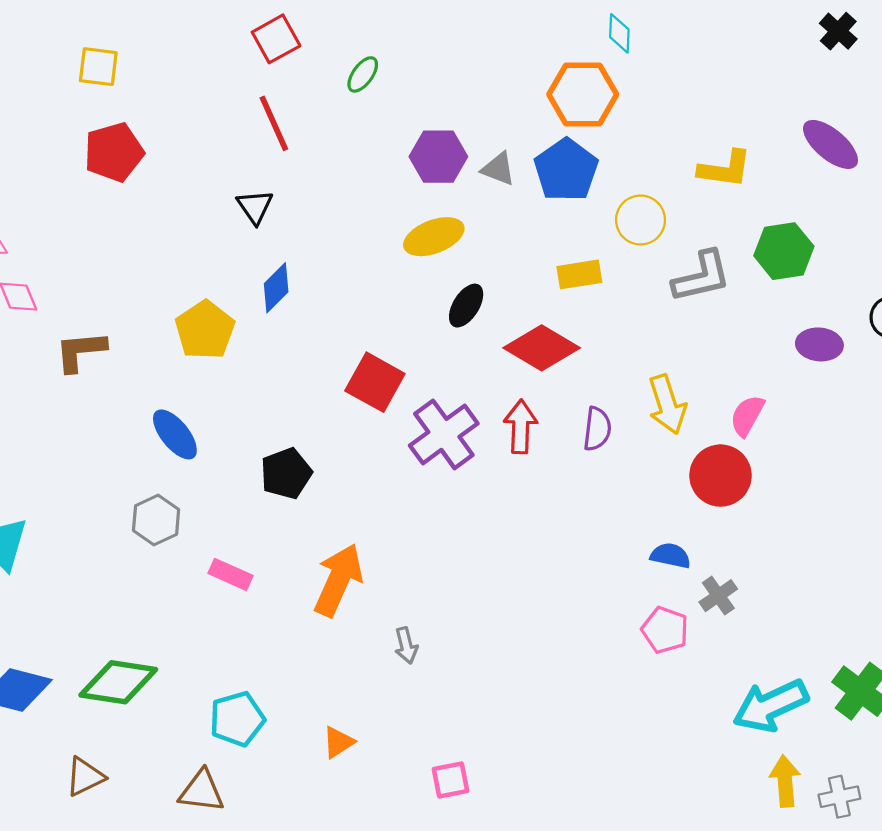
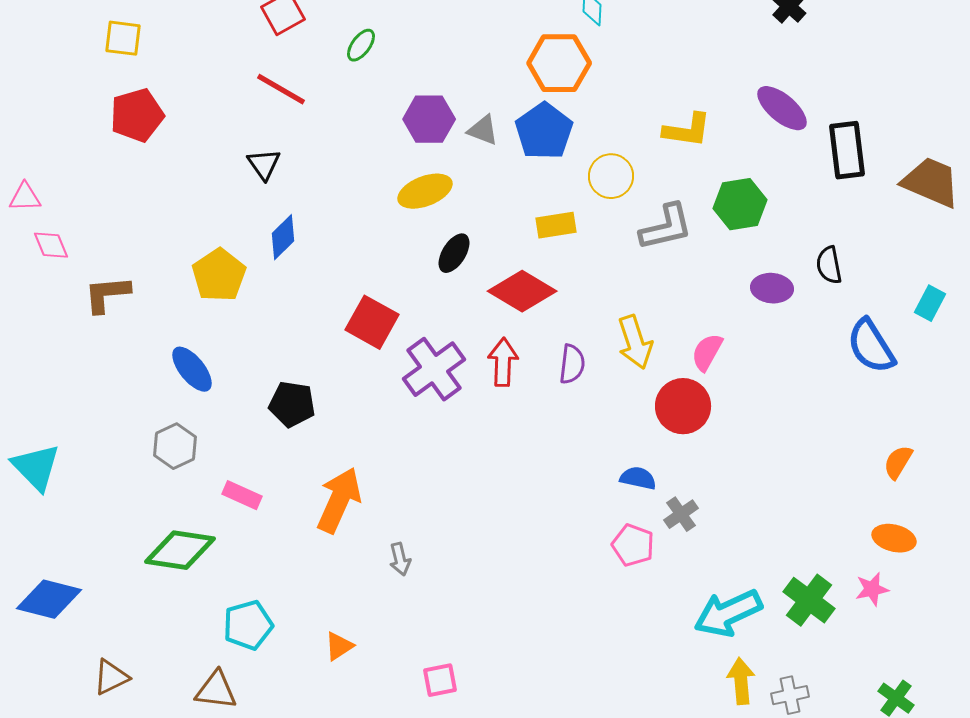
red line: (274, 123) -> (281, 89), turned -36
black pentagon: (286, 473) -> (292, 404), turned 30
green diamond: (118, 682) -> (180, 550), moved

